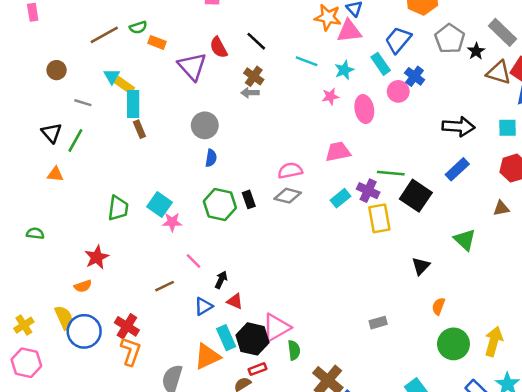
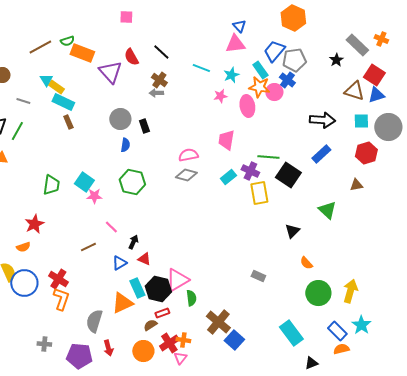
orange star: (328, 17) -> (259, 87), moved
gray pentagon: (450, 39) -> (294, 60), moved, turned 30
orange rectangle: (157, 42) -> (82, 53), size x1.6
brown triangle: (499, 73) -> (354, 91), moved
cyan rectangle: (133, 104) -> (63, 102), turned -65
pink trapezoid: (338, 152) -> (226, 140), turned -70
black rectangle: (249, 199) -> (144, 126), moved
orange semicircle: (438, 306) -> (306, 263), turned -64
gray rectangle: (378, 323) -> (258, 276), turned 40

